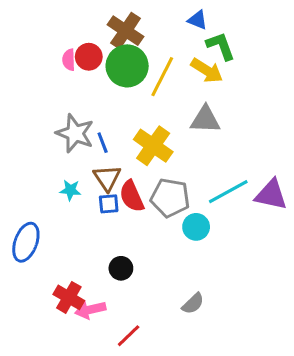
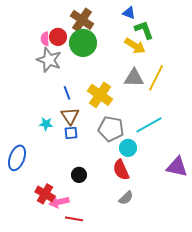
yellow line: (162, 77) -> (156, 78), moved
gray star: (75, 133) -> (49, 60), moved
purple triangle: (271, 195) -> (177, 167), moved
red semicircle: (132, 196) -> (121, 170), moved
red line: (129, 336) -> (74, 219), moved, turned 54

